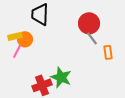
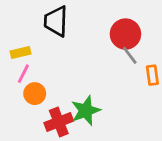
orange circle: (25, 39) -> (35, 94), moved
green star: (61, 77) -> (86, 111), turned 30

